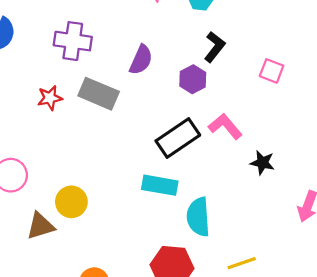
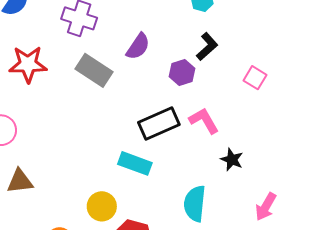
red star: (50, 98) -> (28, 64), moved, size x1.6
yellow circle: (71, 202) -> (102, 206), moved
cyan semicircle: (198, 217) -> (195, 204), moved

